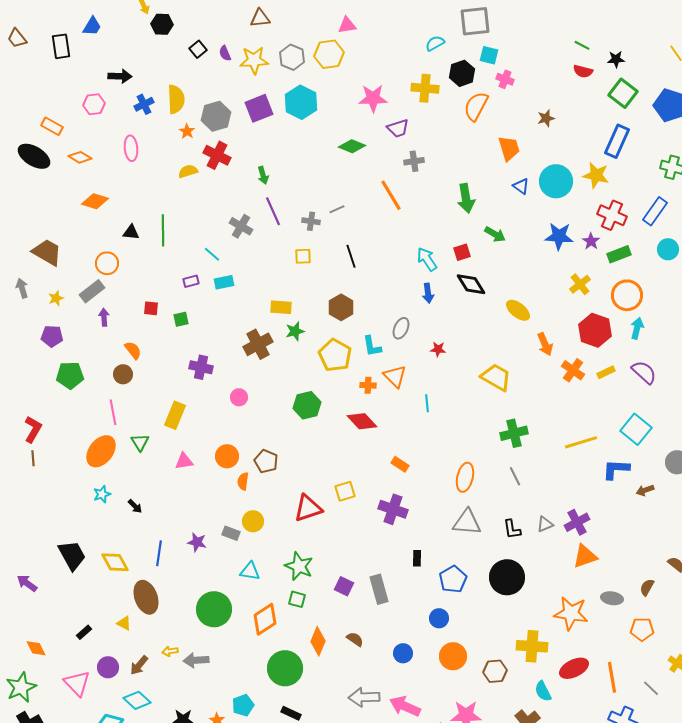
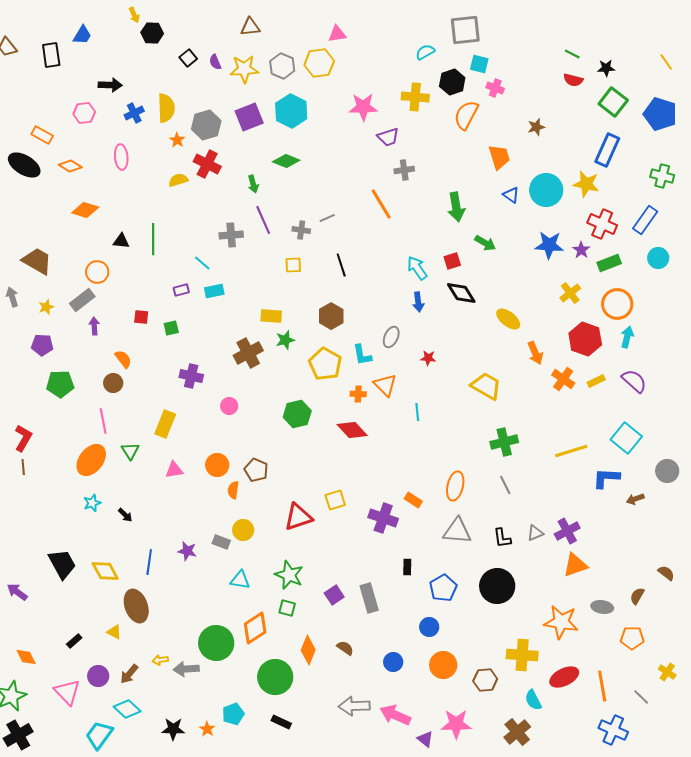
green diamond: (352, 146) -> (286, 161), moved
gray cross: (241, 226) -> (231, 235), turned -35
orange rectangle: (400, 464) -> (413, 500), moved
purple square: (344, 586) -> (334, 595), turned 30
green circle: (214, 609) -> (216, 643), moved

